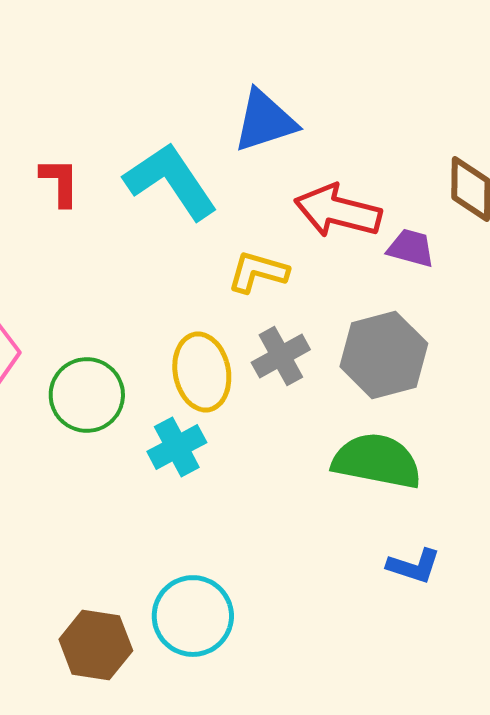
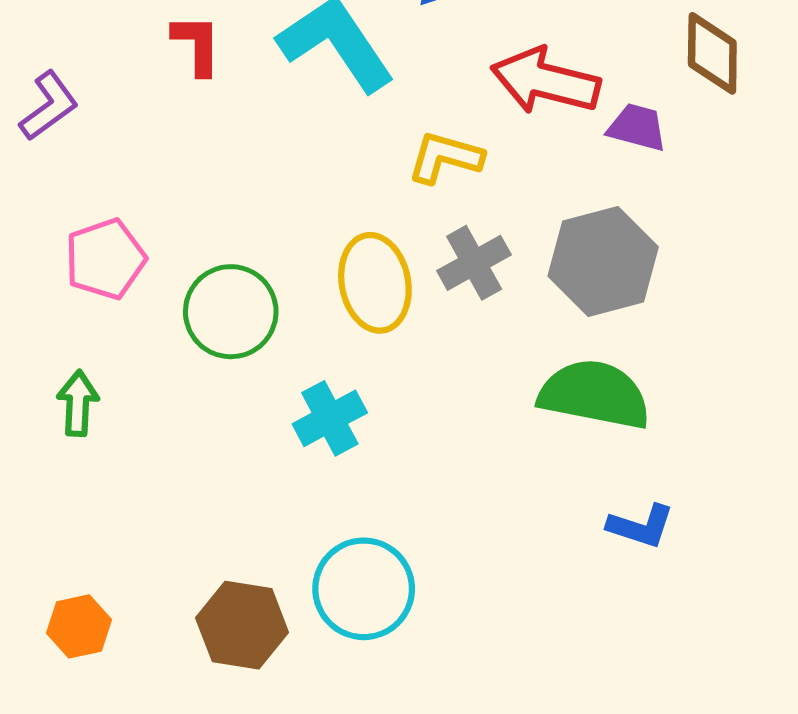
cyan cross: (177, 447) -> (330, 418), moved

